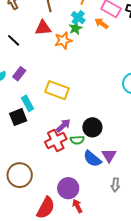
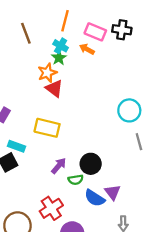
red triangle: (43, 28) -> (54, 88), moved, turned 48
cyan rectangle: (27, 103) -> (17, 146), turned -35
red cross: (56, 141) -> (51, 208), moved

